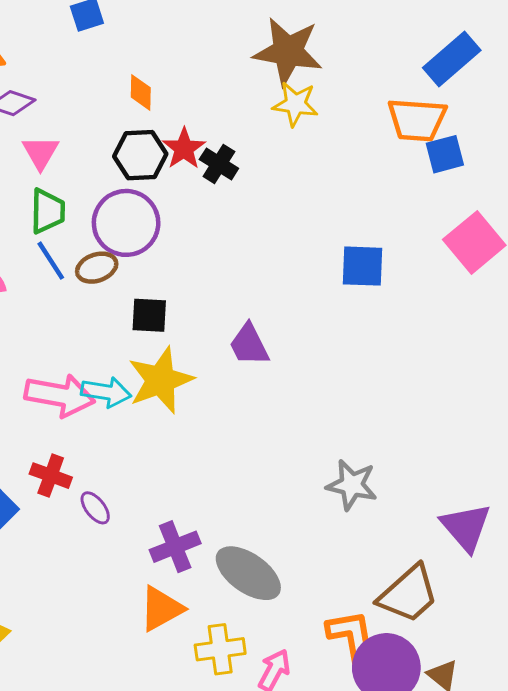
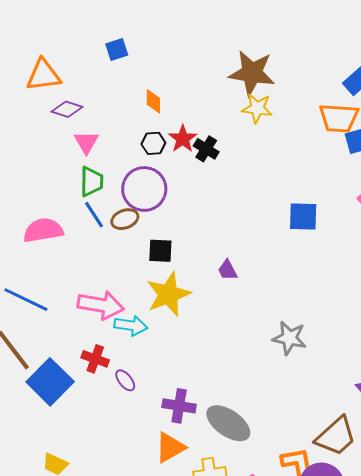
black hexagon: (140, 155) -> (153, 143), size x0.7
purple trapezoid: (249, 345) -> (228, 270), size x0.7
cyan arrow: (106, 392) -> (131, 326), moved
gray star: (352, 485) -> (289, 338), moved
purple cross: (175, 547) -> (179, 406), turned 32

